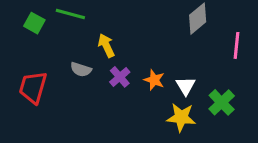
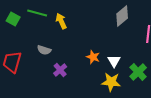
yellow arrow: (106, 45) -> (61, 21), moved
purple cross: (120, 77) -> (60, 70), moved

